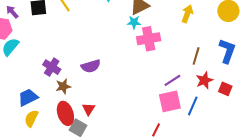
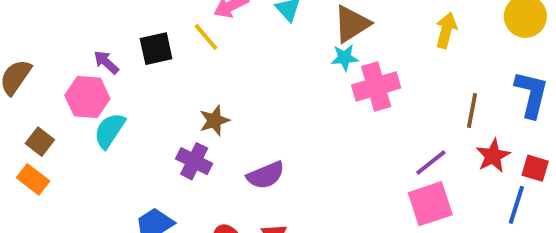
purple semicircle: (91, 66) -> (266, 175), moved
brown star: (63, 86) -> (214, 120), moved
blue line: (193, 106) -> (516, 205), moved

